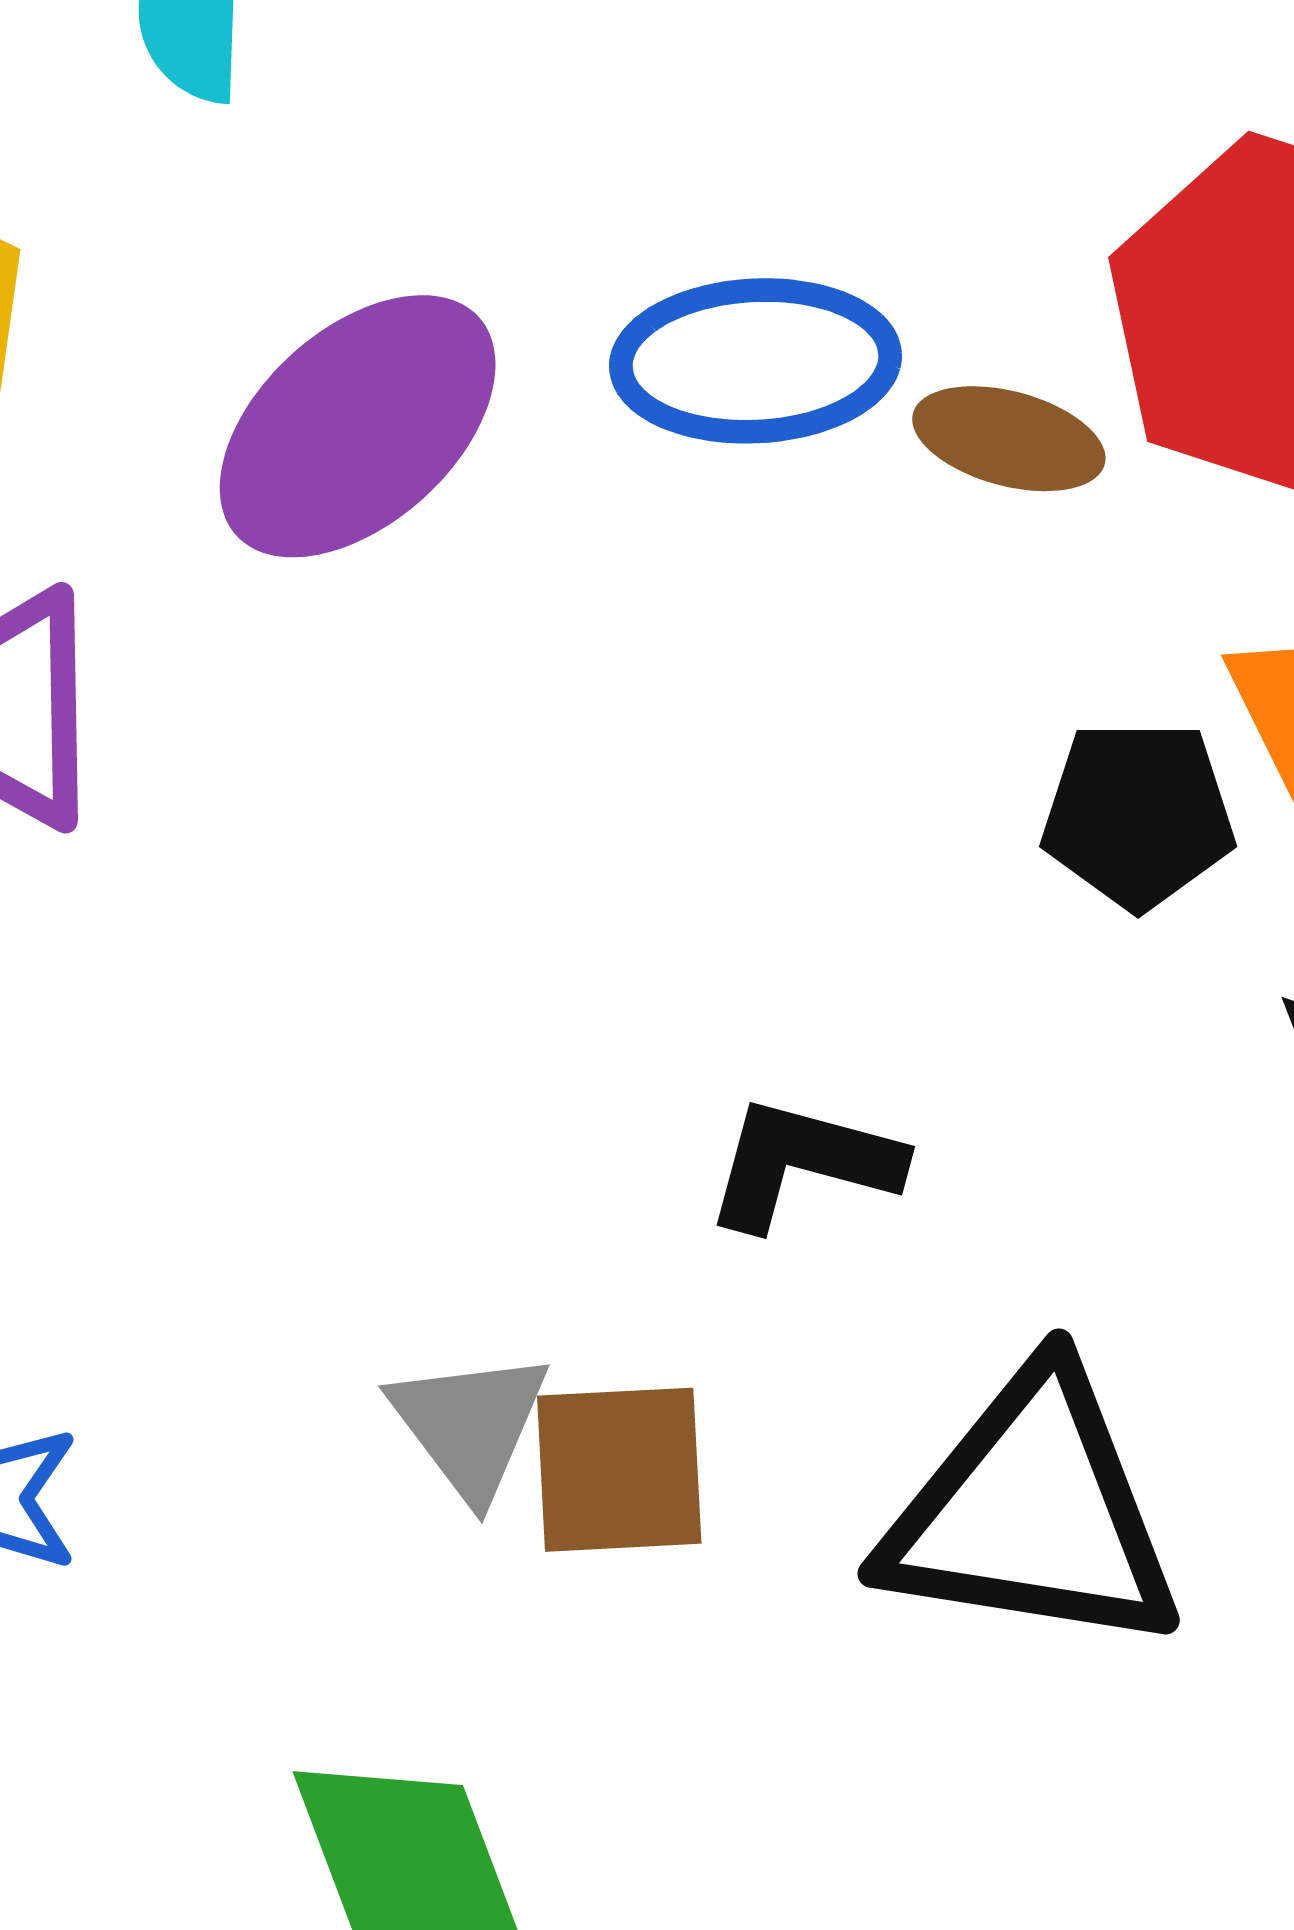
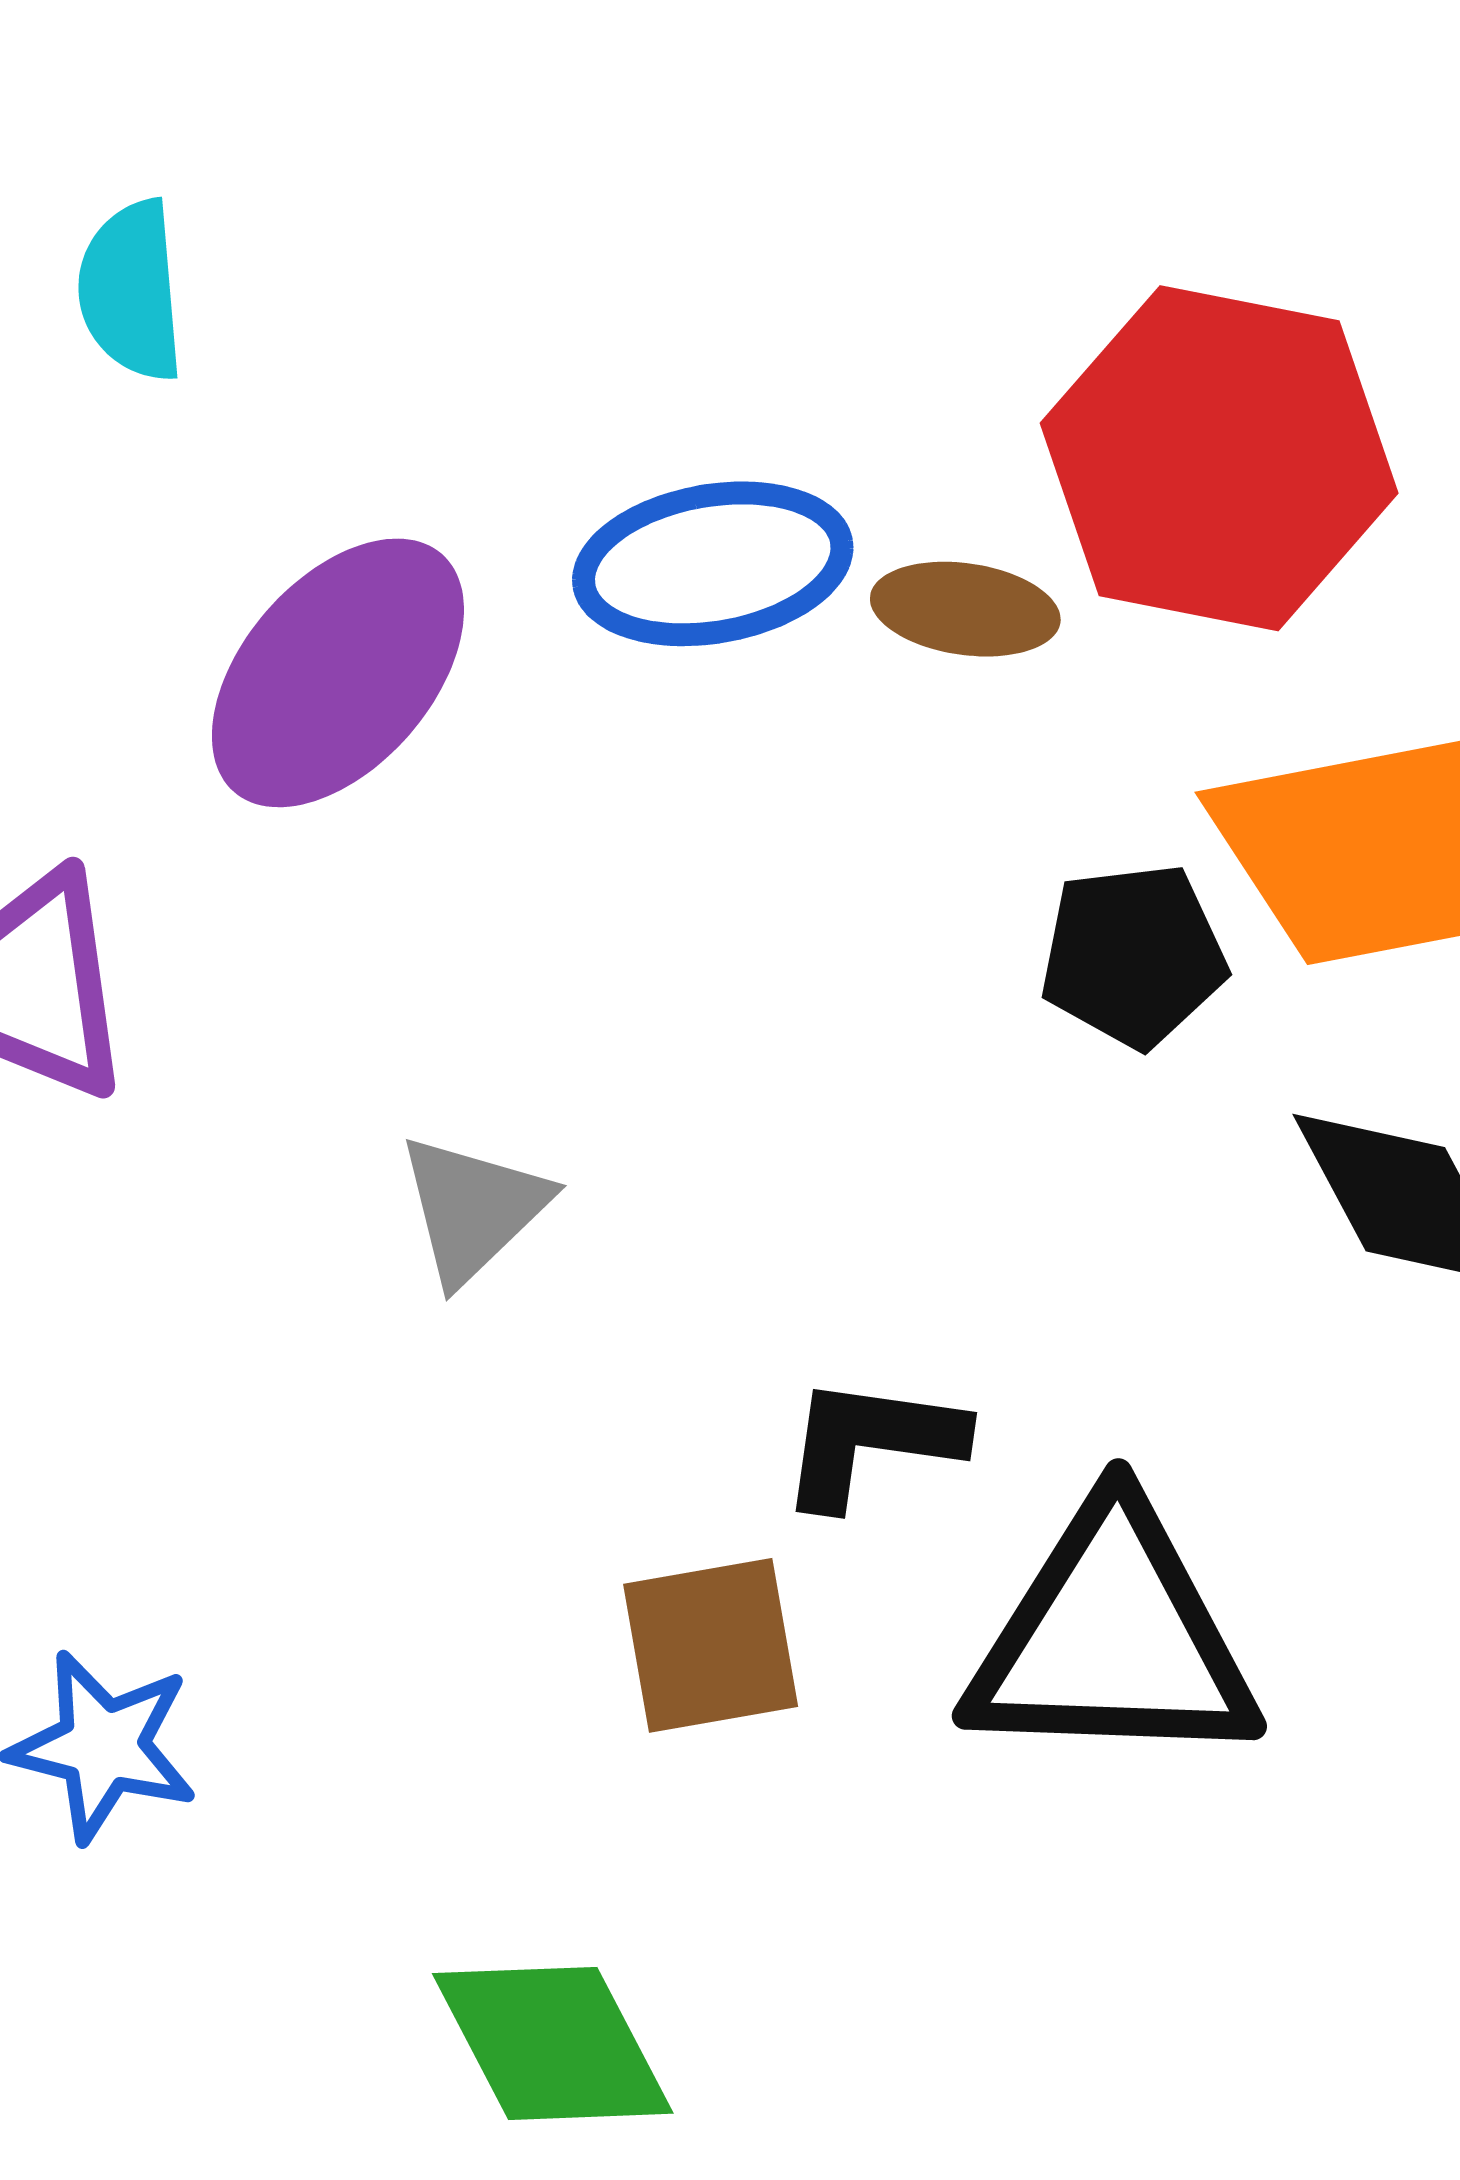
black L-shape: (803, 1163) -> (871, 1442), moved
gray triangle: (470, 1425) -> (473, 1209), moved, turned 30

